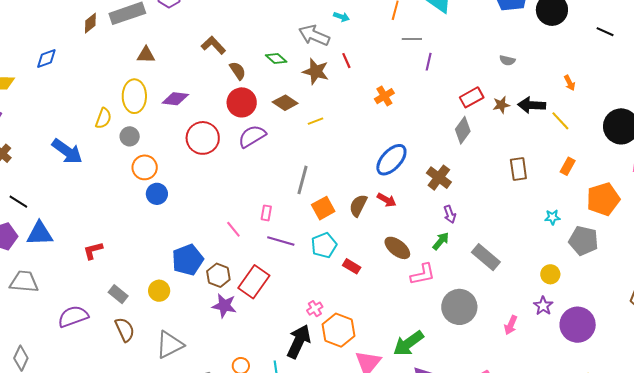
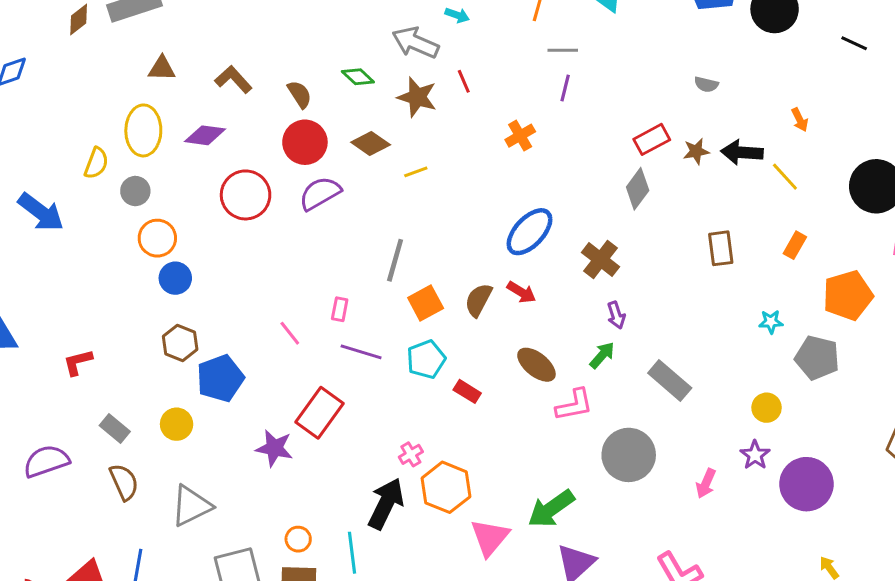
brown L-shape: (213, 45) -> (233, 79), moved
purple line: (429, 62) -> (565, 88), moved
brown hexagon: (218, 275) -> (180, 343), moved

